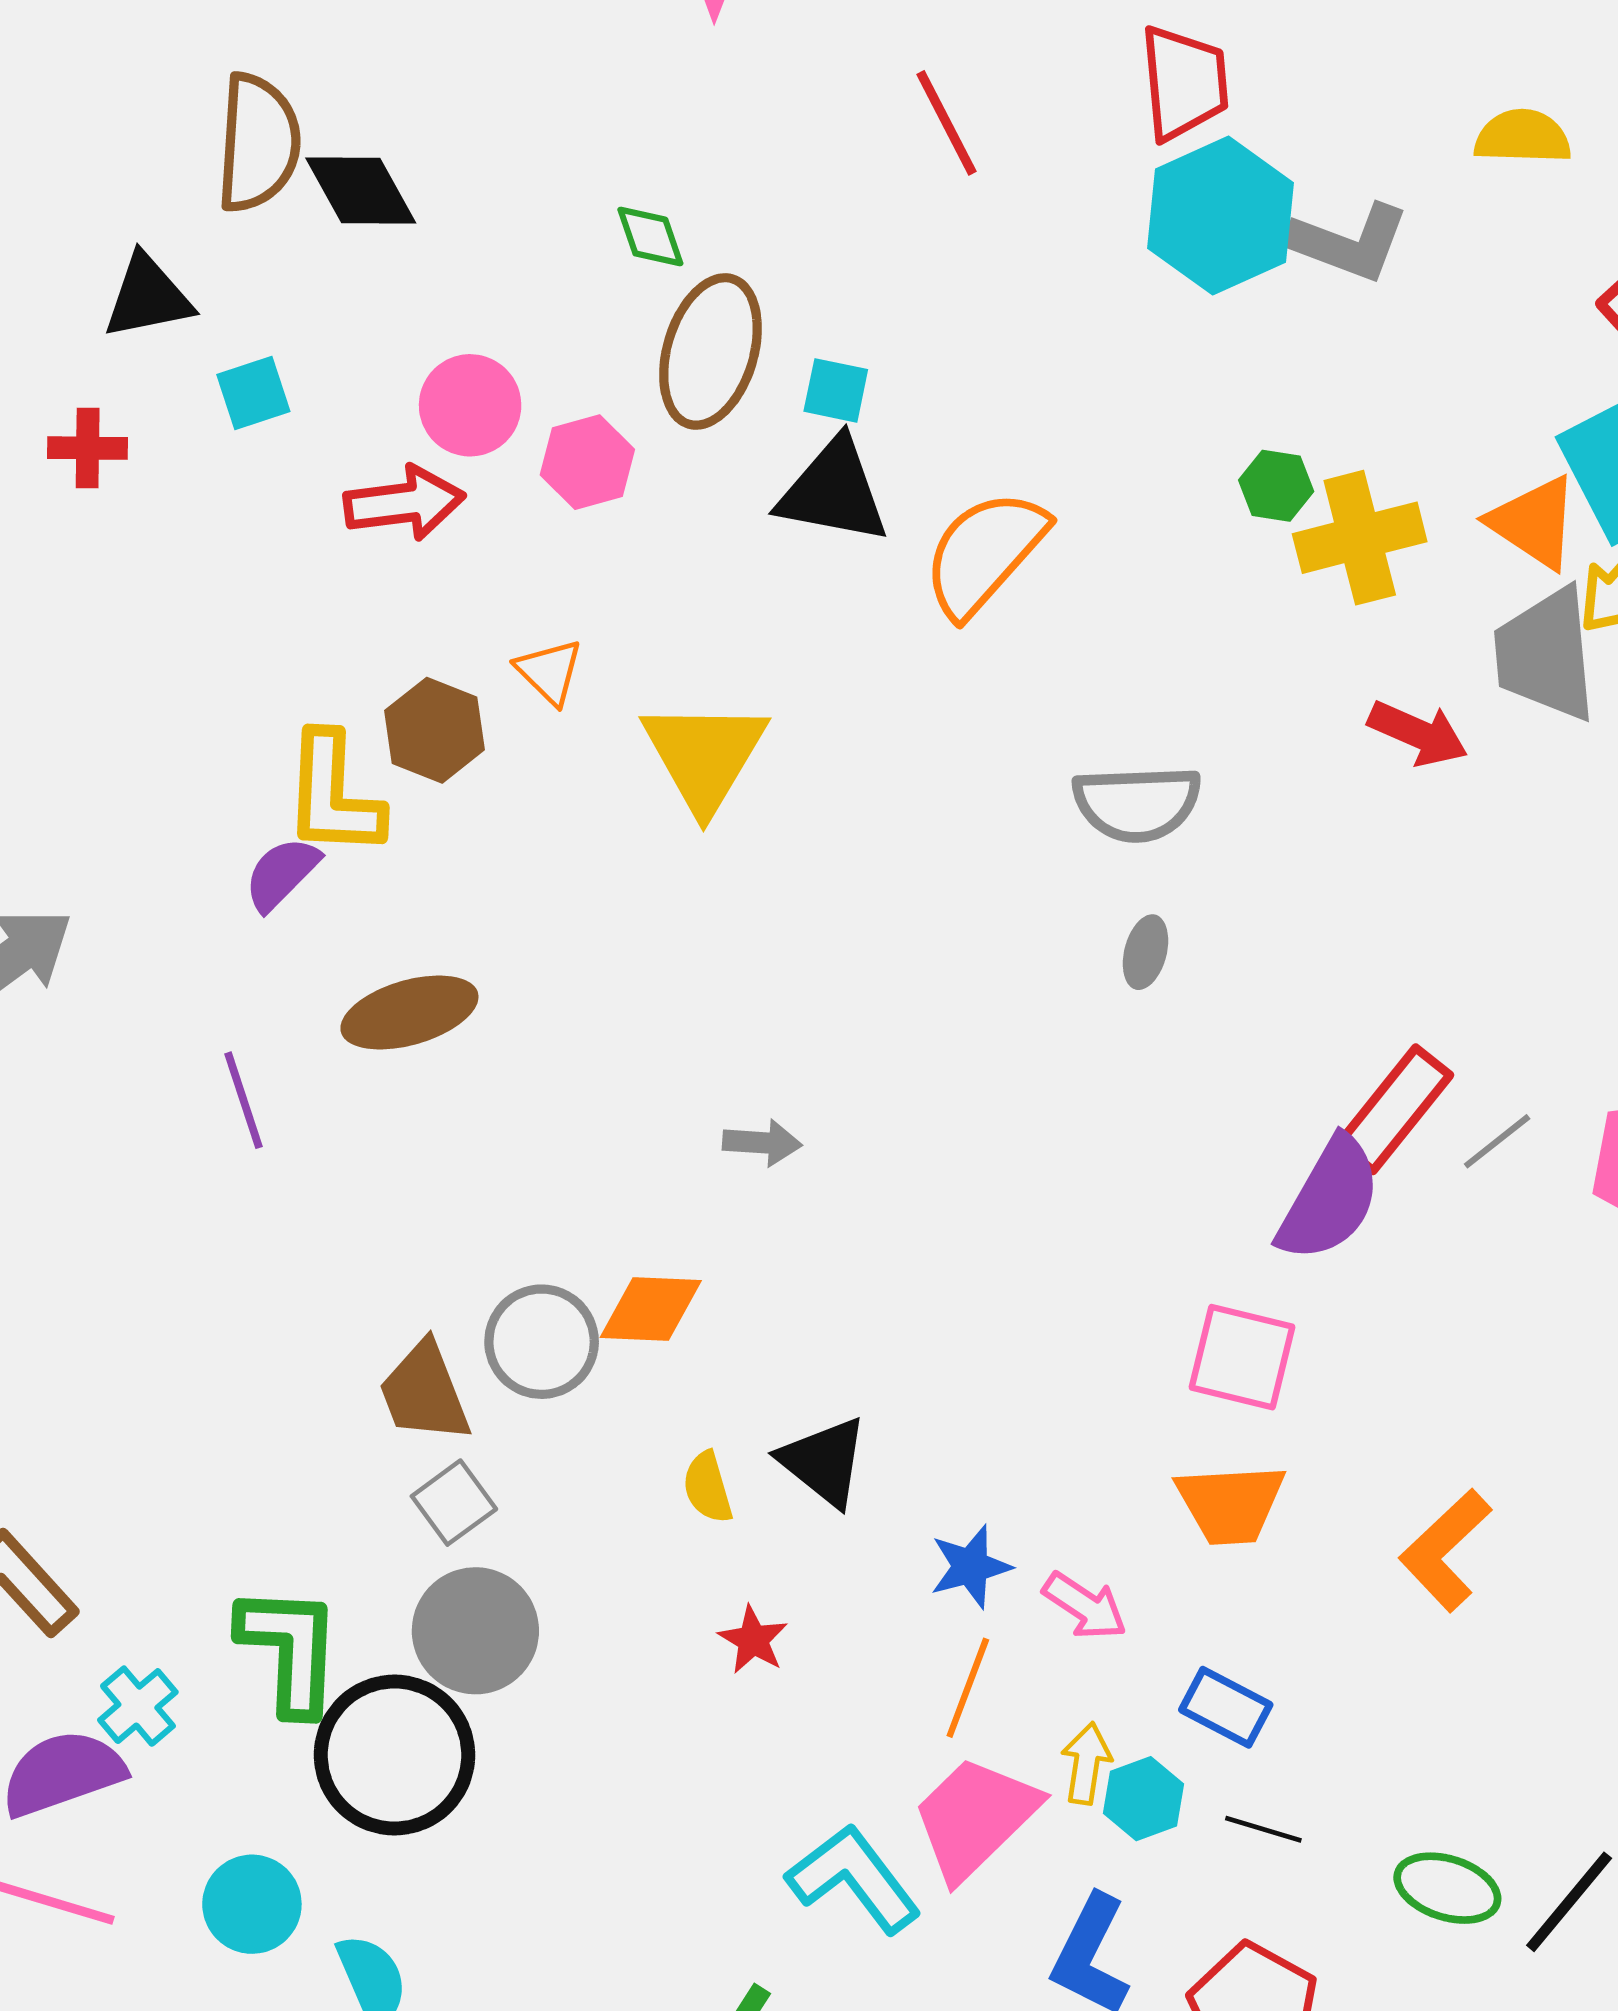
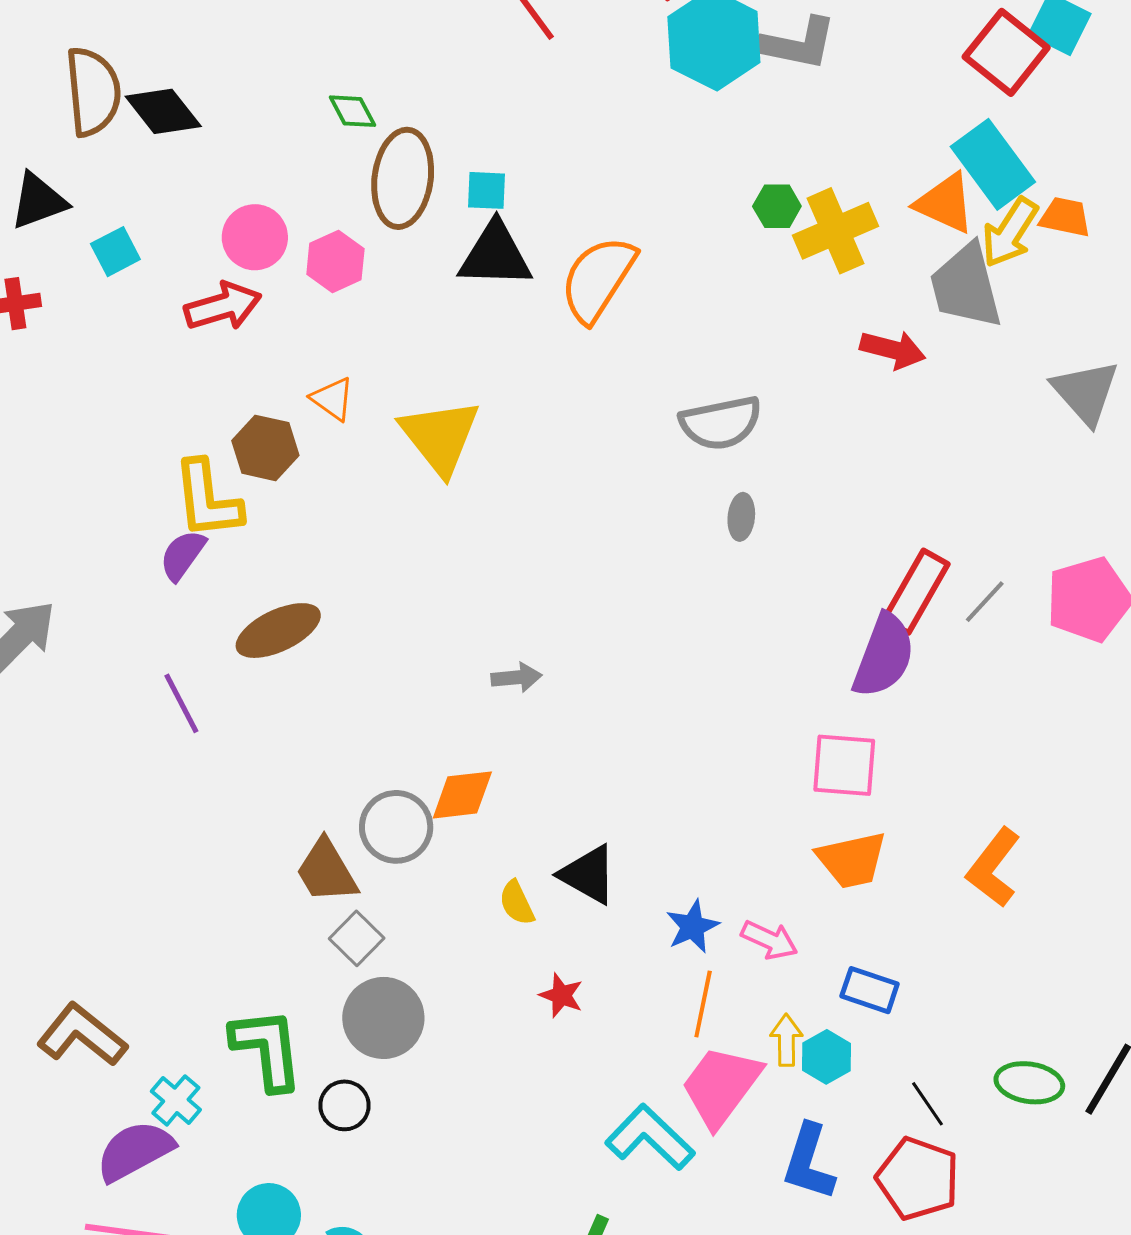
black circle: (394, 1755) -> (344, 1105), size x0.5
black line: (1263, 1829) -> (927, 1104), moved, turned 48

